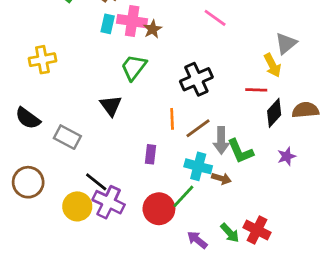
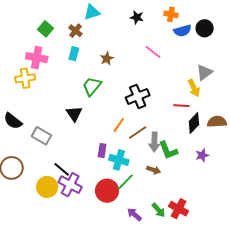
pink cross: (132, 21) -> (37, 58), moved
orange line: (172, 119) -> (119, 125), turned 35
cyan cross: (198, 166) -> (119, 160), moved

